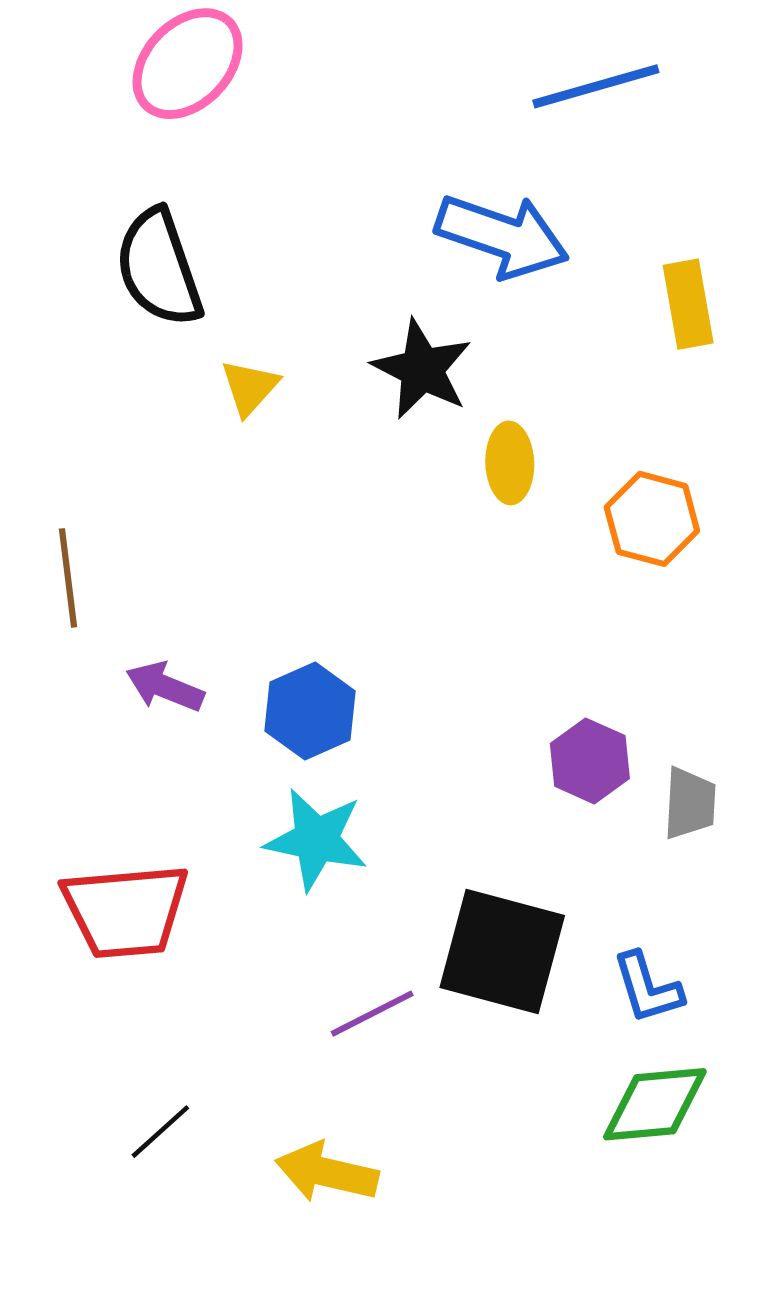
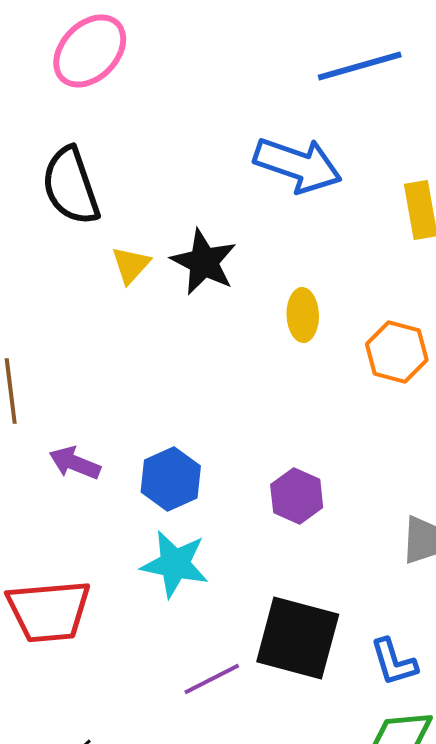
black star: (422, 369) -> (204, 262), moved
purple hexagon: (590, 761) -> (297, 496), moved

